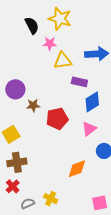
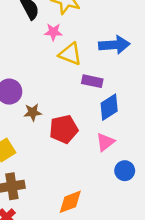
yellow triangle: (63, 61) -> (70, 54), turned 30
orange diamond: (77, 169) -> (70, 202), moved

